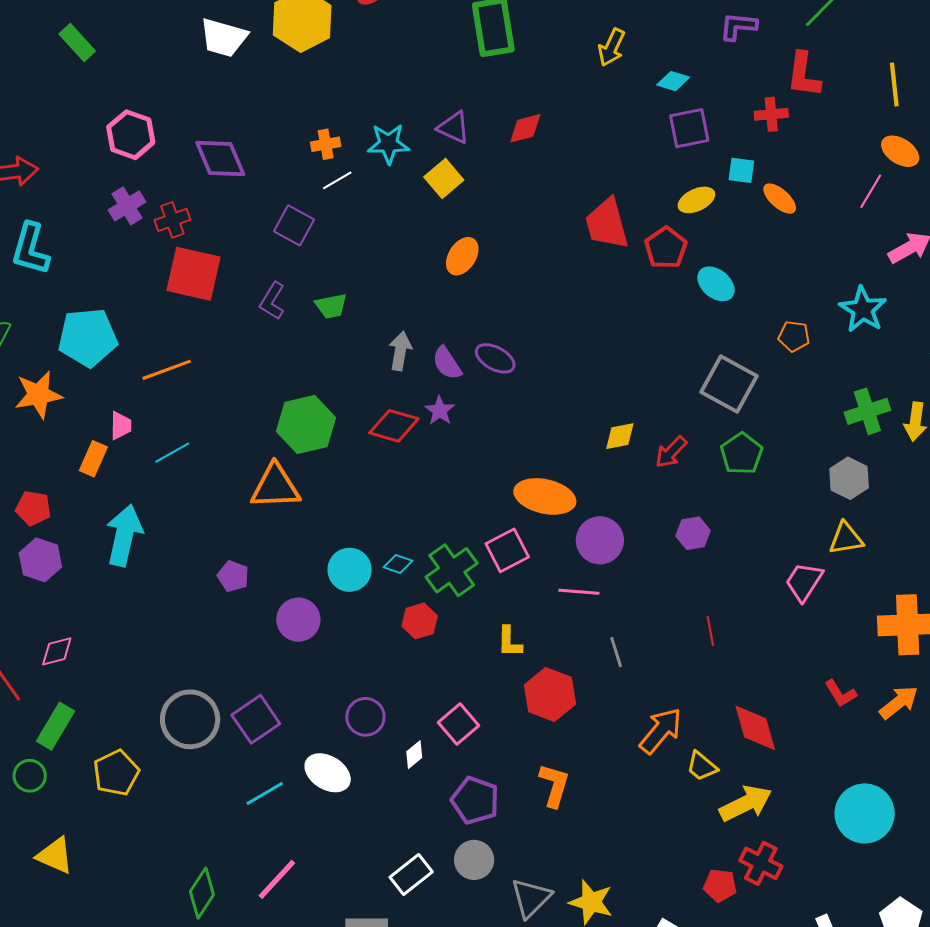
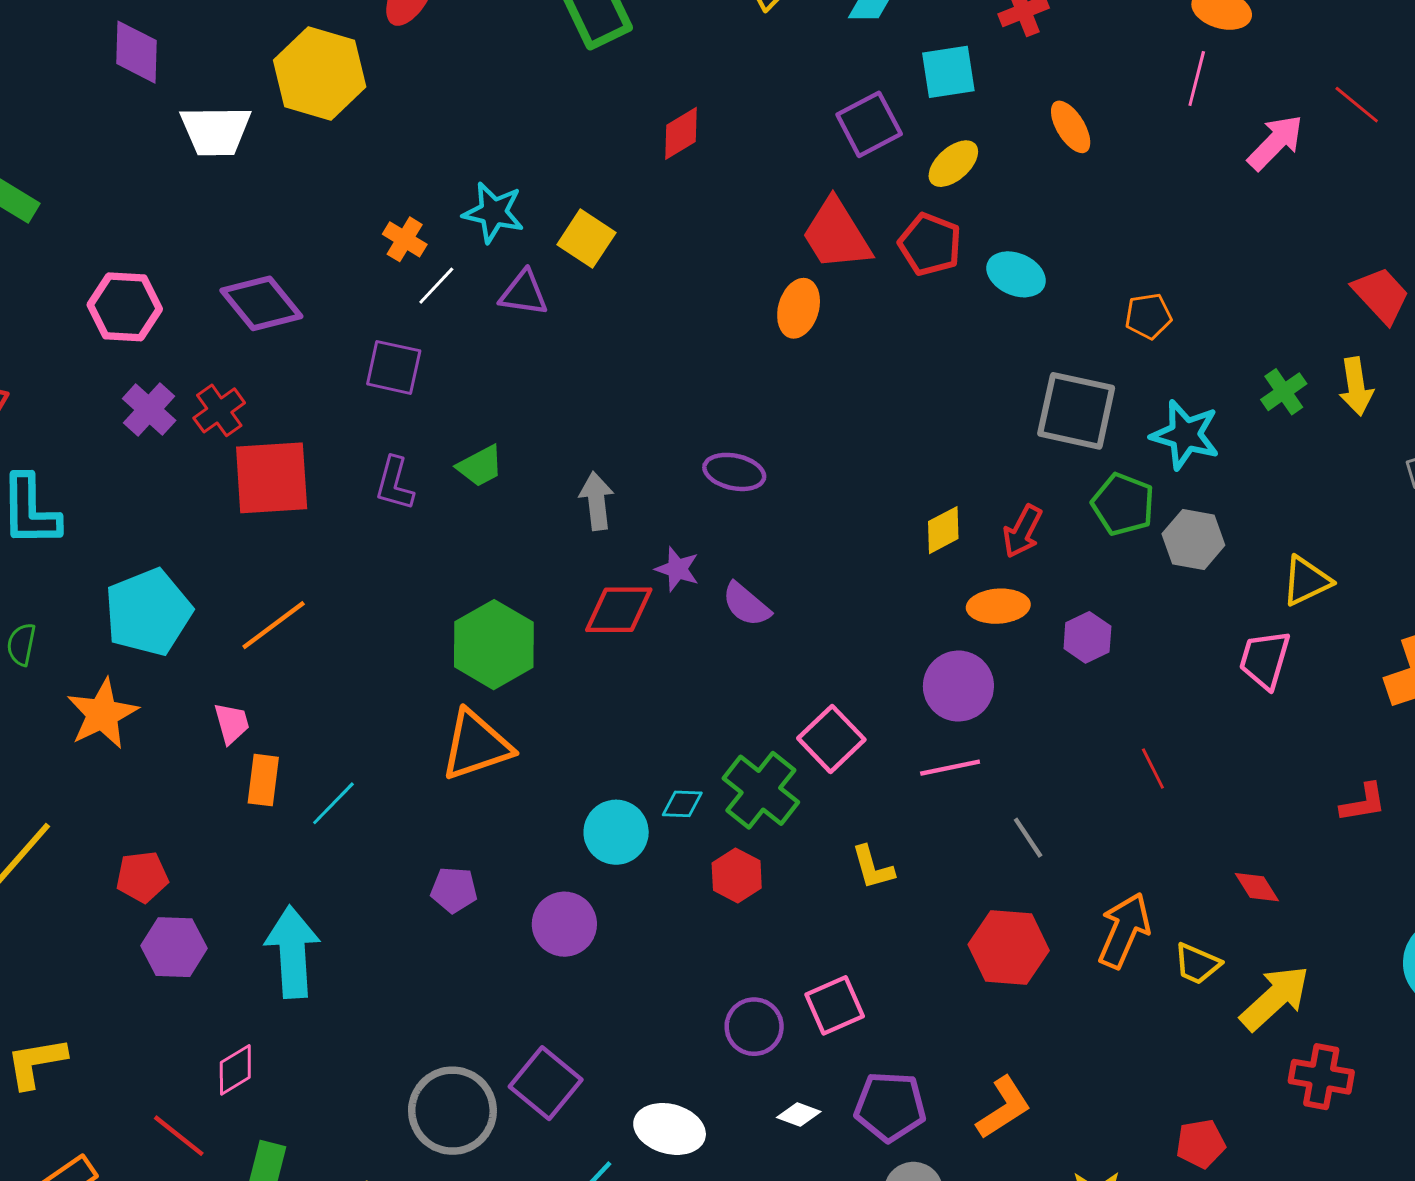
purple triangle: (454, 127) -> (524, 293), moved
purple square: (689, 128) -> (869, 124), moved
orange cross: (326, 144) -> (405, 239), turned -32
cyan star: (388, 144) -> (493, 212), turned 30
cyan square: (741, 170) -> (948, 72), moved, size x1.4
orange ellipse: (780, 199) -> (1071, 127), turned 33
orange ellipse: (462, 256) -> (799, 308), moved
cyan star: (863, 309) -> (1185, 435), moved
purple semicircle: (447, 363) -> (746, 604), moved
green cross: (867, 411) -> (1284, 392), size x0.7
cyan line: (172, 453) -> (333, 803), moved
orange rectangle: (93, 459) -> (263, 780), moved
gray hexagon: (849, 478) -> (1193, 540), moved
orange ellipse: (545, 496) -> (998, 606), moved, size x0.7
cyan arrow: (124, 535) -> (292, 952), moved
red L-shape: (840, 693) -> (1363, 803), turned -52
red hexagon: (550, 695) -> (1009, 948), moved
purple circle: (365, 717) -> (754, 1027), moved
pink square: (458, 724) -> (835, 1005), turned 33
red diamond: (755, 728) -> (1257, 887), size x0.6
white diamond: (414, 755) -> (799, 1114), moved, turned 76
orange L-shape: (554, 785) -> (1004, 1108), moved, turned 57
red pentagon: (720, 885) -> (1201, 1144), moved

